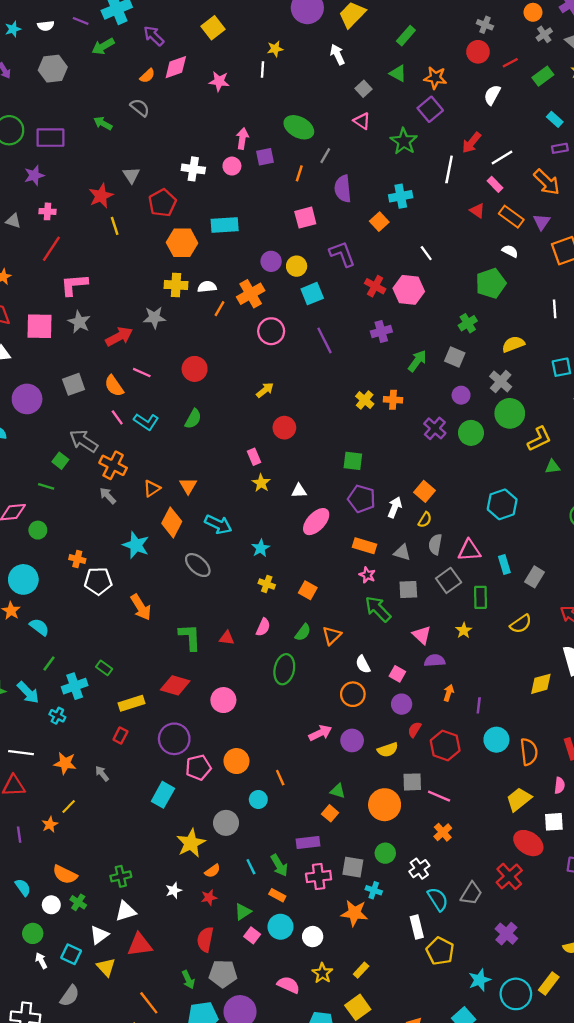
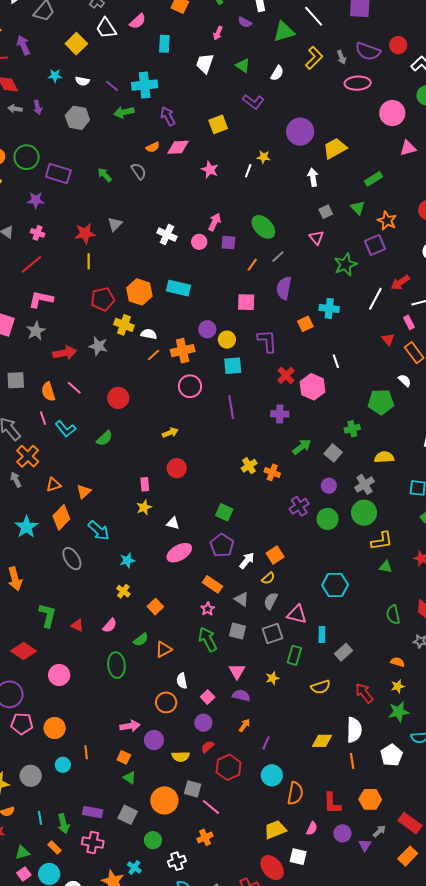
red pentagon: (162, 203) -> (103, 299), moved
green ellipse: (284, 669) -> (116, 665), turned -35
orange square: (330, 813) -> (124, 757), moved, turned -32
gray square: (353, 867) -> (128, 815), moved

